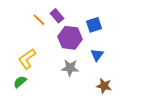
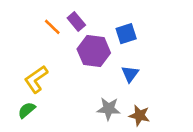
gray star: (70, 68) -> (109, 109), moved

